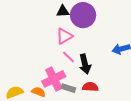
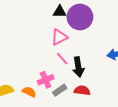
pink cross: (54, 79) -> (46, 80), size x0.7
gray rectangle: (68, 88) -> (60, 90), turned -56

